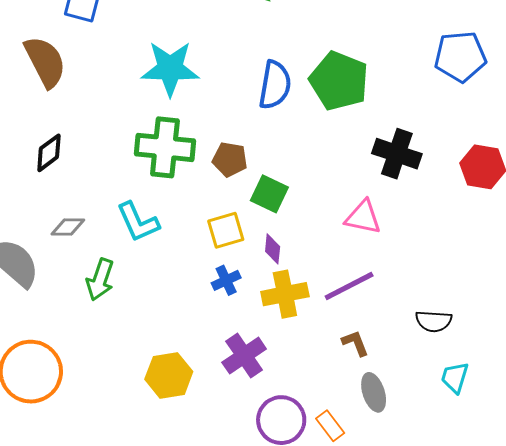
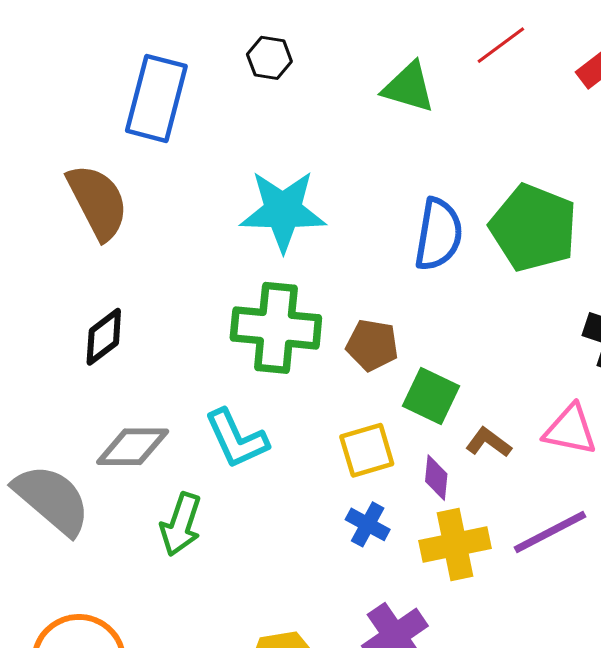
gray diamond: (68, 227) -> (133, 447), size x1.4
blue cross: (226, 280) -> (368, 524), turned -36
brown L-shape: (355, 343) -> (489, 442), moved, turned -32

